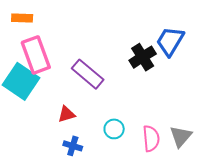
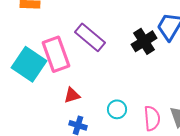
pink rectangle: (36, 55) -> (56, 54), moved
purple rectangle: (88, 74) -> (90, 37), moved

